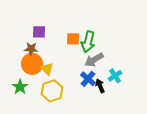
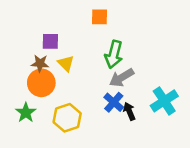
orange square: (73, 39) -> (100, 17), moved
yellow triangle: (47, 69) -> (66, 63), moved
cyan cross: (115, 76) -> (164, 101), moved, size x1.5

